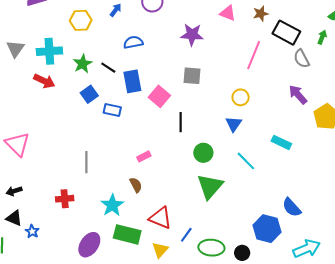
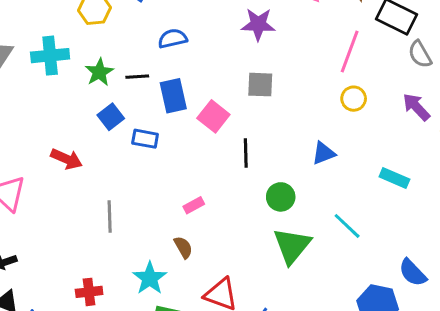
black line: (108, 68) -> (137, 77), turned -35
red arrow: (44, 81) -> (66, 159), moved
yellow circle: (241, 97) -> (354, 99), moved
blue triangle: (234, 124) -> (324, 153), turned 36
cyan line: (246, 161) -> (347, 226), moved
red cross: (65, 199) -> (89, 292), moved

